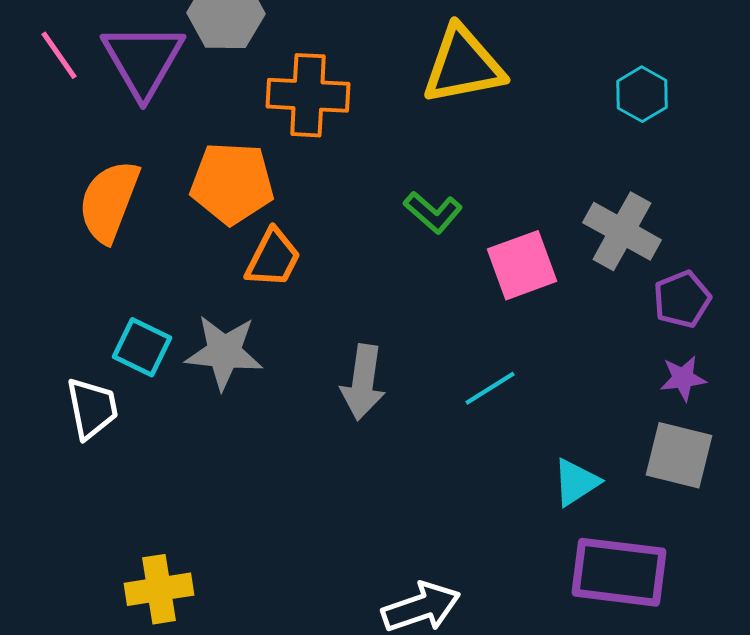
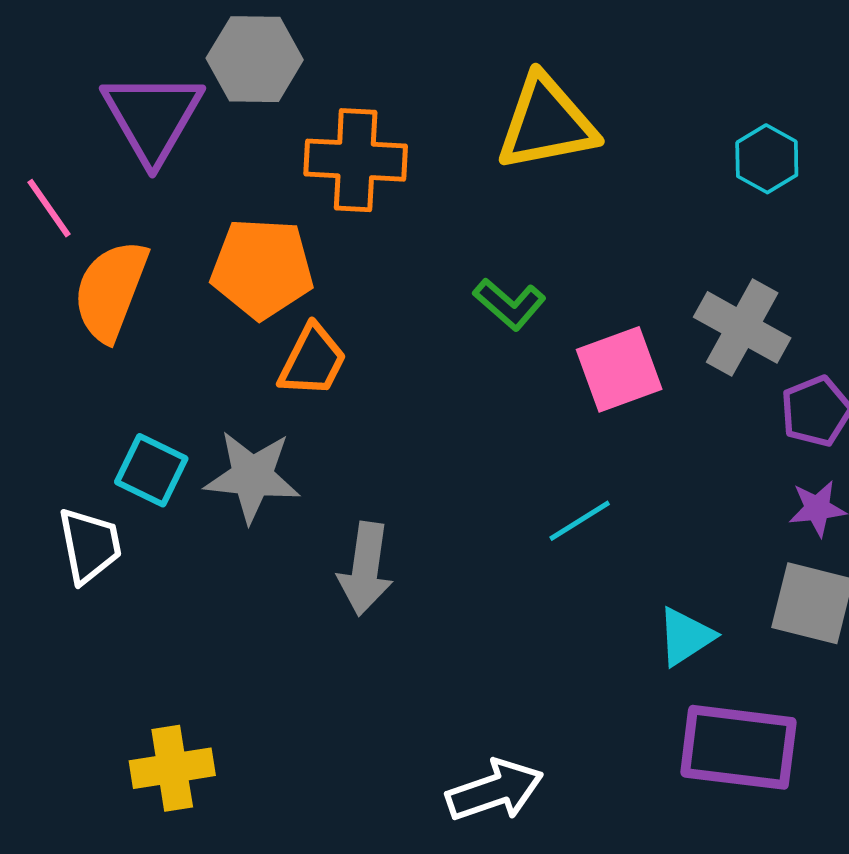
pink line: (59, 55) -> (49, 208), moved
gray arrow: (363, 382) -> (365, 569), moved

